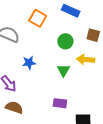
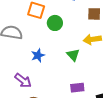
green circle: (65, 41) -> (55, 23), moved

